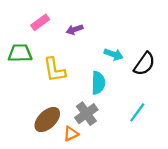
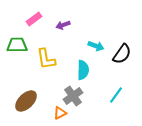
brown ellipse: (47, 120) -> (26, 101), moved

